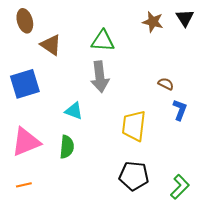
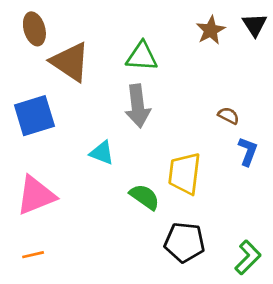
brown star: (153, 22) -> (211, 30), turned 30
brown triangle: (51, 45) -> (70, 62), size x1.4
green semicircle: (67, 147) -> (145, 197), moved, turned -60

